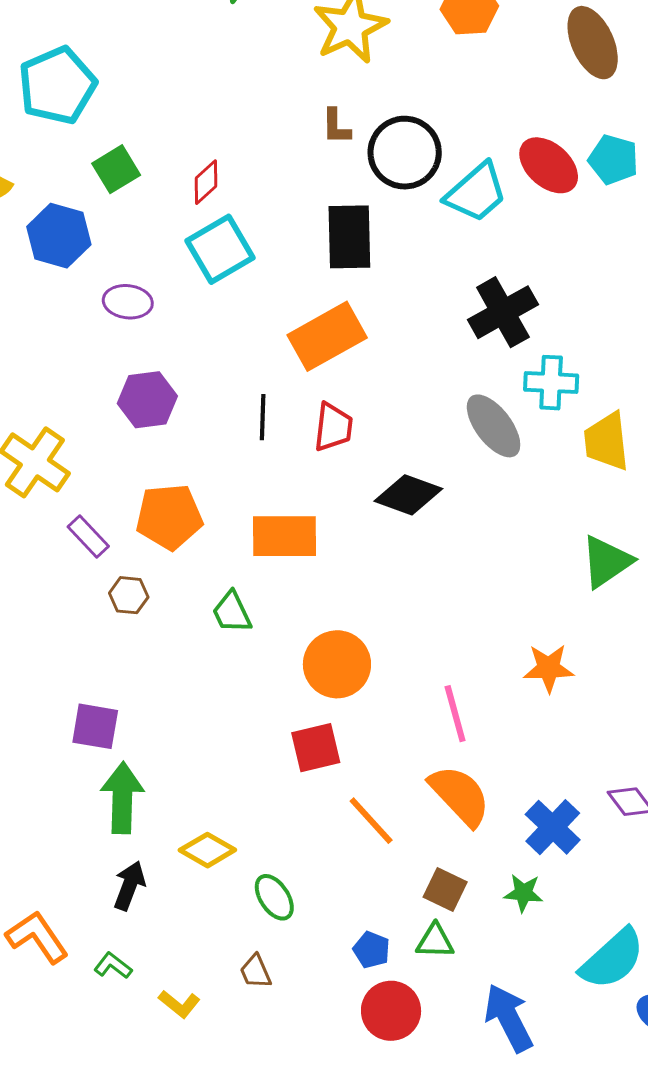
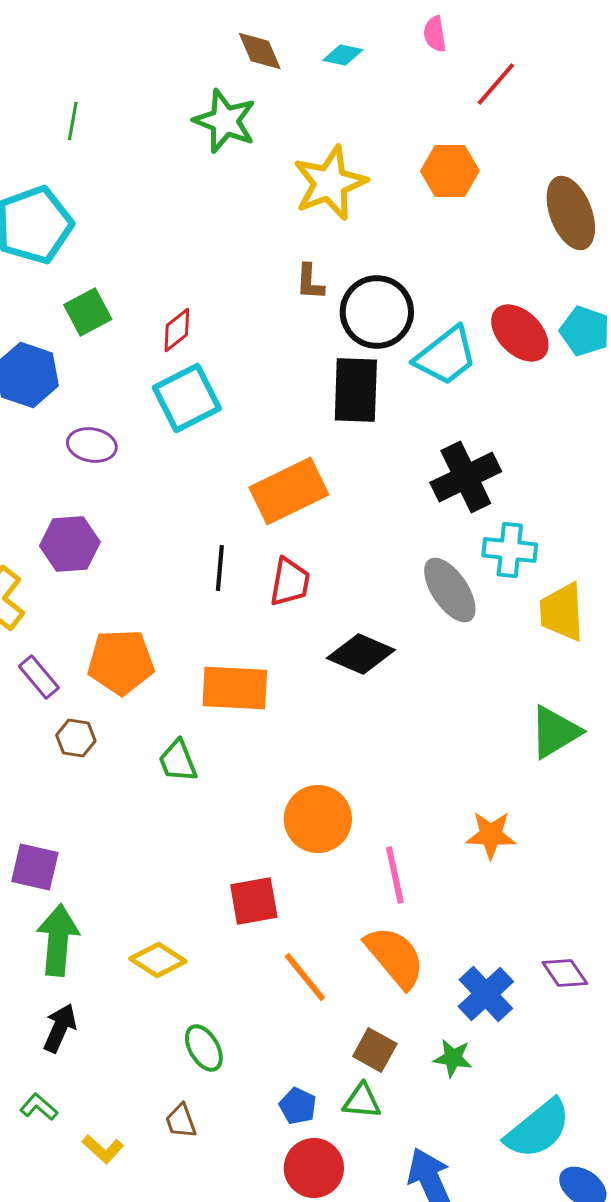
black rectangle: (349, 237) -> (356, 390), moved
purple hexagon: (147, 400) -> (70, 544), moved
orange circle: (337, 664) -> (318, 819), moved
yellow diamond: (207, 850) -> (158, 960), moved

